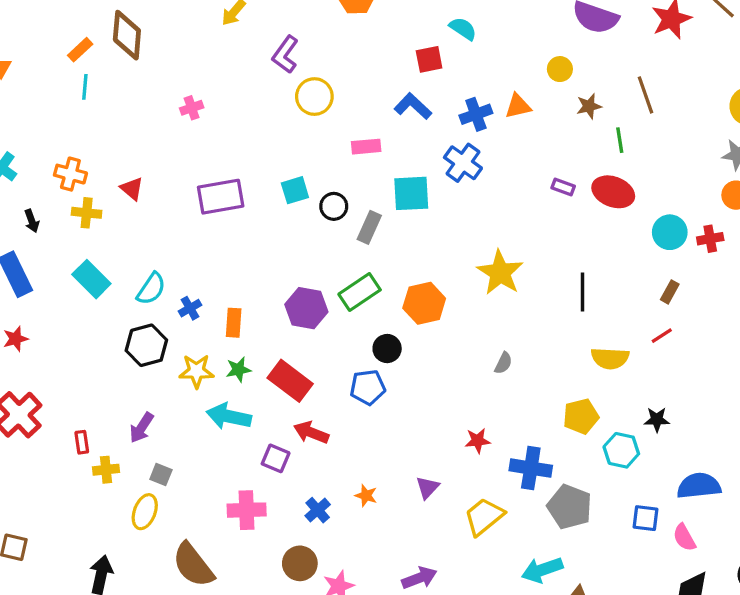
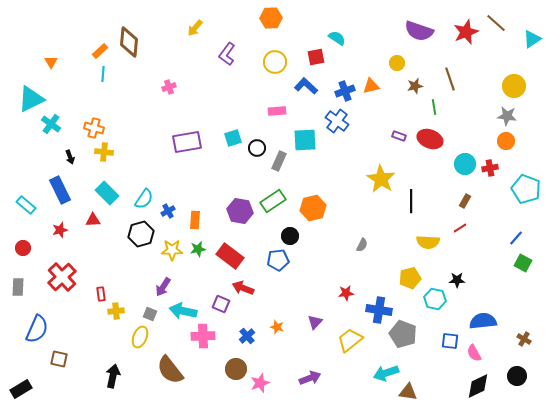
yellow circle: (314, 97) -> (275, 62), moved
red triangle: (132, 189) -> (93, 220), moved, turned -42
yellow star: (500, 273) -> (381, 179), moved
cyan arrow: (229, 416) -> (183, 311), moved
purple arrow: (142, 428) -> (163, 287), moved

